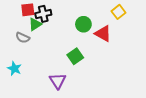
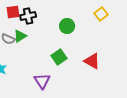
green triangle: (35, 24) -> (20, 36), moved
red triangle: (103, 34) -> (92, 61), moved

